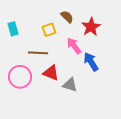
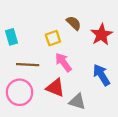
pink arrow: (74, 46) -> (63, 62), moved
brown line: (38, 53) -> (28, 65), moved

